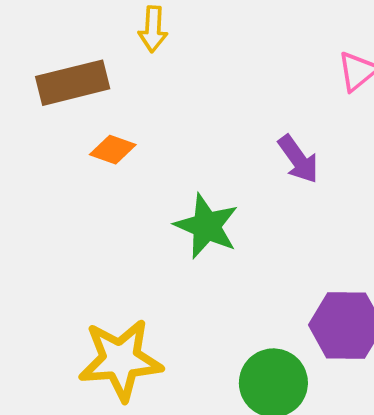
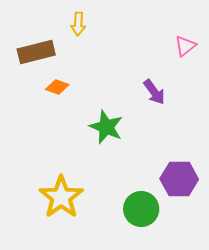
yellow star: (120, 360) -> (61, 197), turned -30

